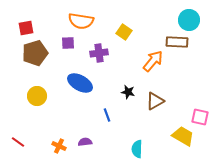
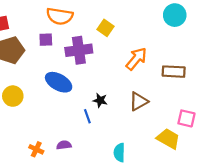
brown rectangle: (177, 42) -> (174, 72), moved
purple cross: (99, 53) -> (79, 50), size x1.4
black star: (128, 92) -> (100, 100), moved

